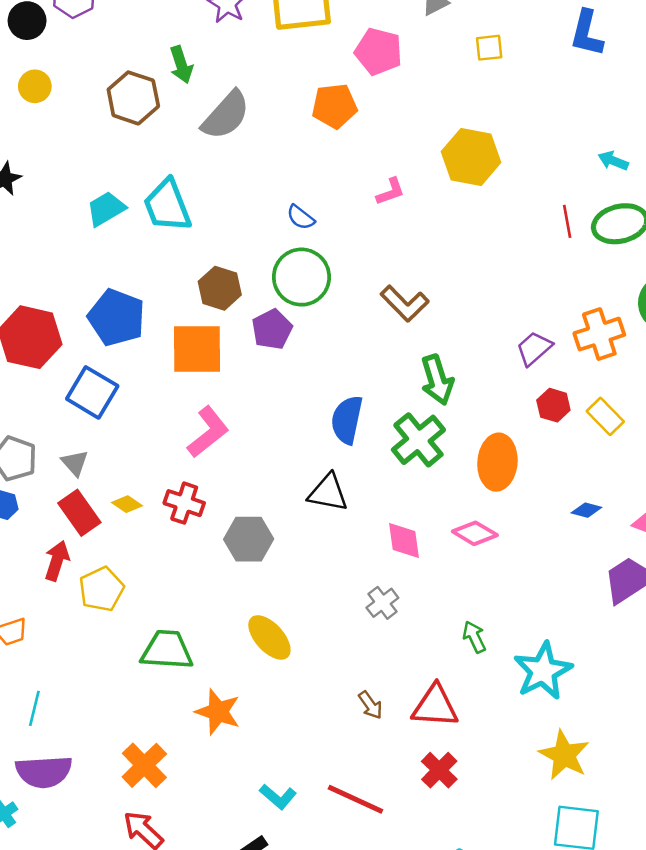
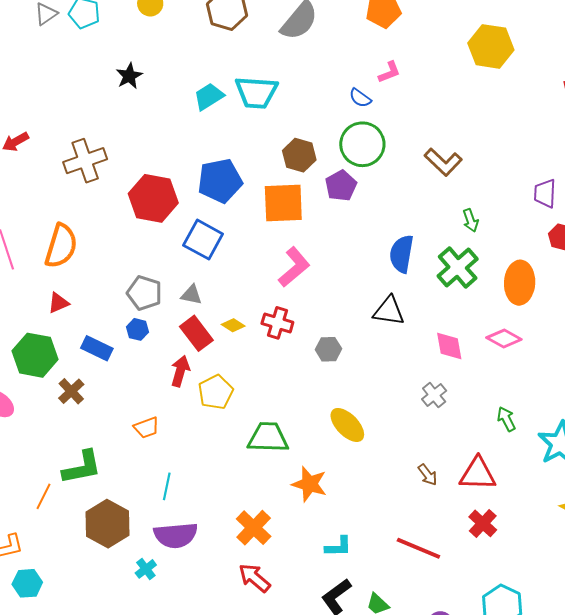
pink L-shape: (391, 192) -> (389, 72), moved
cyan trapezoid: (167, 206) -> (256, 92), turned -63
blue pentagon: (117, 318) -> (220, 181), turned -30
purple trapezoid: (534, 348) -> (545, 193), turned -44
green arrow: (437, 380) -> (471, 220), size x0.6
gray triangle: (75, 463) -> (191, 295), turned -35
gray hexagon: (249, 539) -> (328, 349), size x0.7
cyan L-shape: (278, 797) -> (338, 547), moved, turned -40

